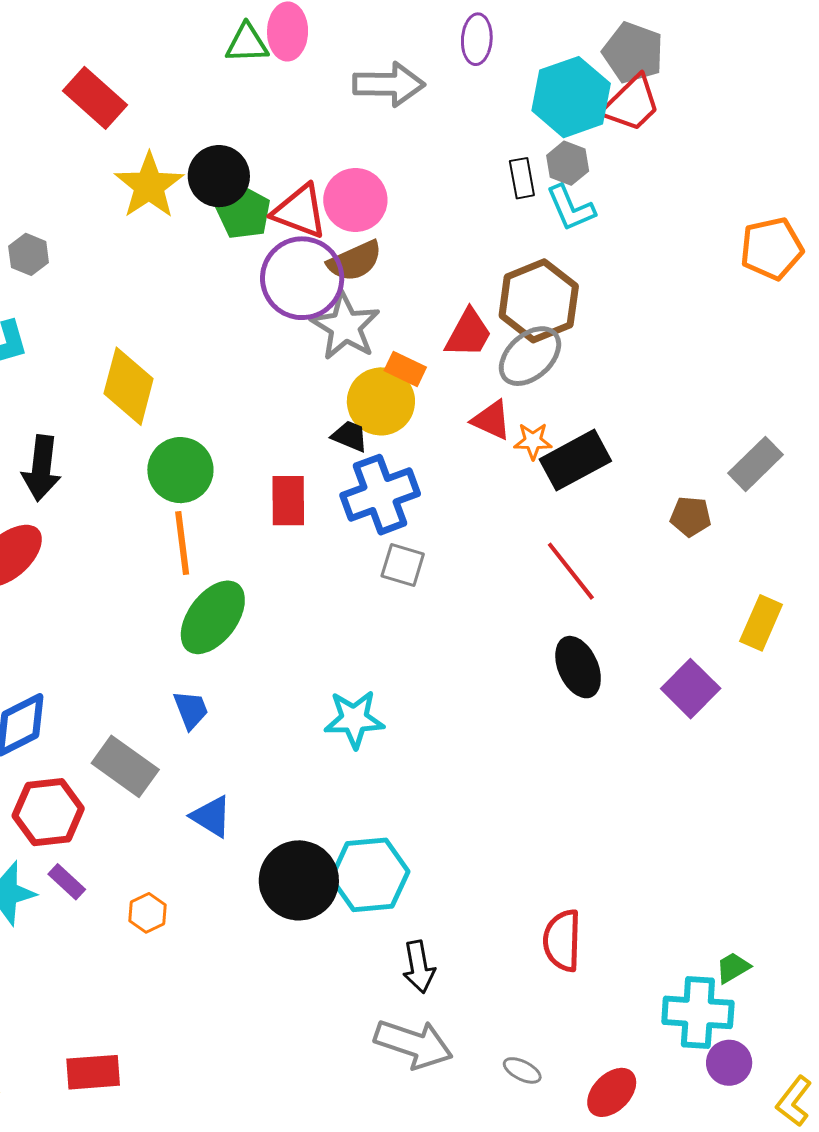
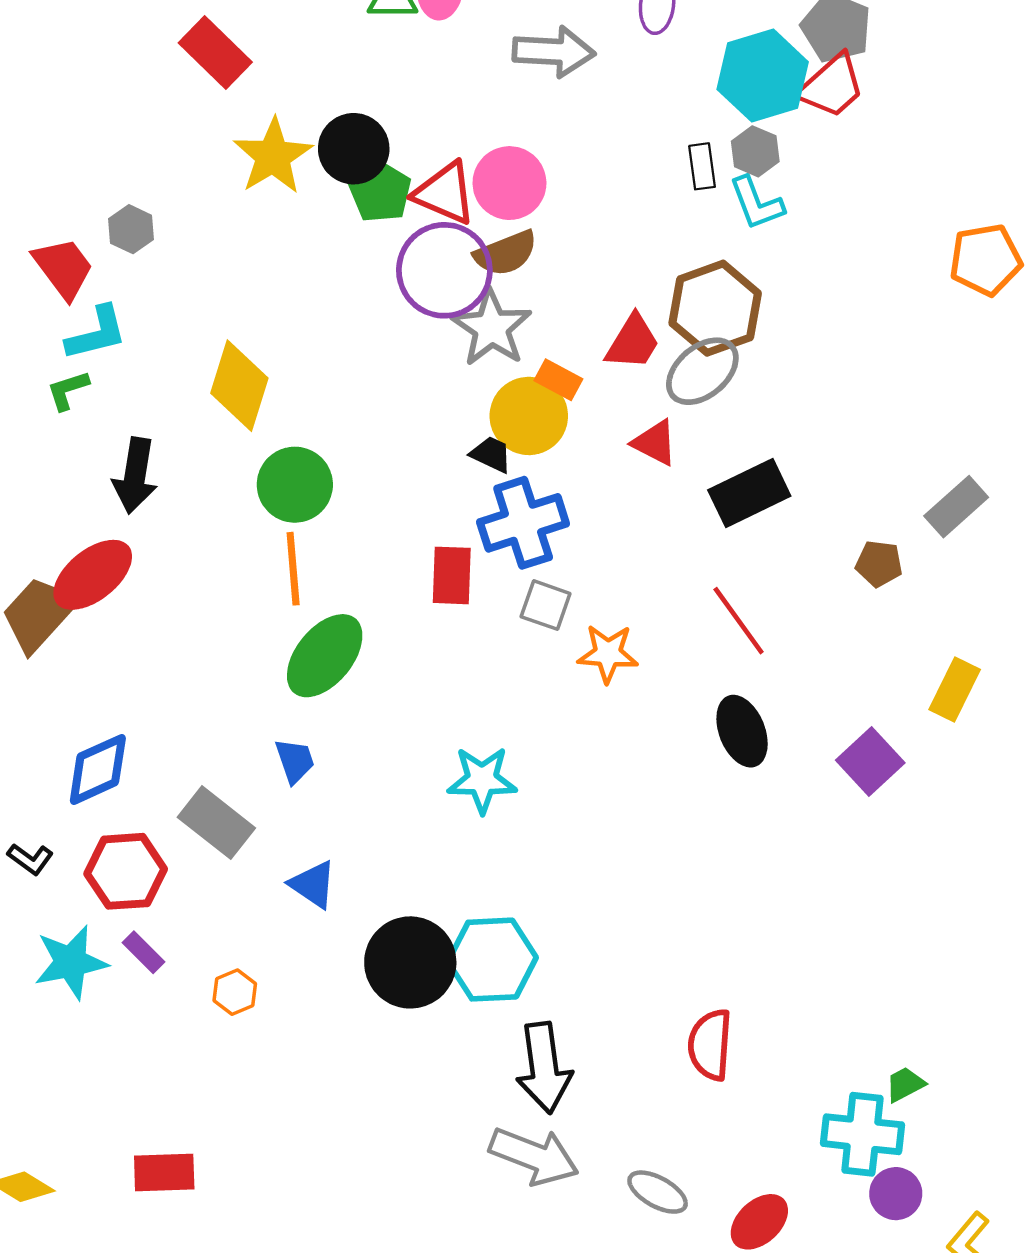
orange star: (533, 441) -> (608, 654), moved, size x1.4
red rectangle: (288, 501) -> (452, 575), moved
black arrow: (419, 967) -> (544, 1068), size x1.5
gray ellipse: (522, 1070) -> (658, 1192), size x1.4

